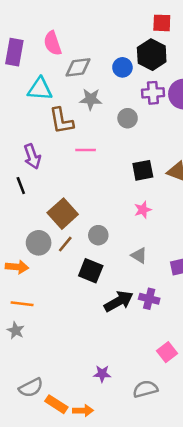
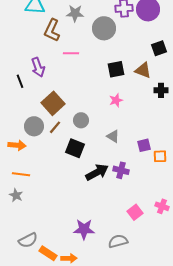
gray circle: (128, 118) -> (104, 28), size x1.5
brown L-shape: (61, 121) -> (52, 30), turned 35
purple arrow: (32, 156) -> (38, 67), moved
purple star: (102, 374) -> (84, 229), size x1.5

